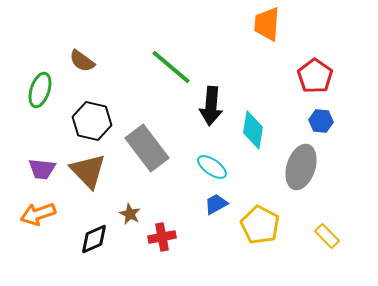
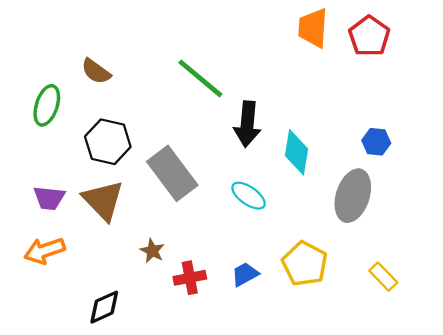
red pentagon: (315, 76) -> (369, 36), moved
blue trapezoid: (216, 204) -> (245, 274), moved
black diamond: (94, 239) -> (104, 307), moved

